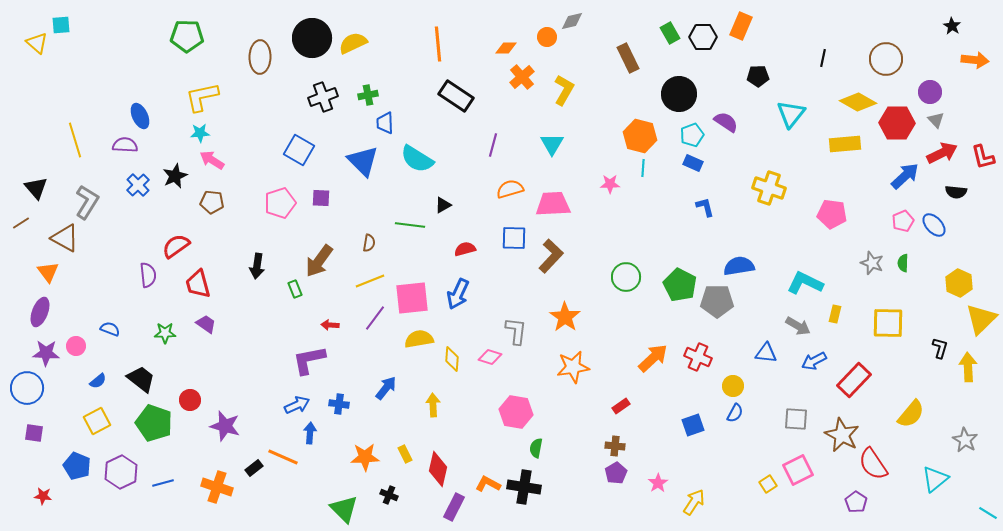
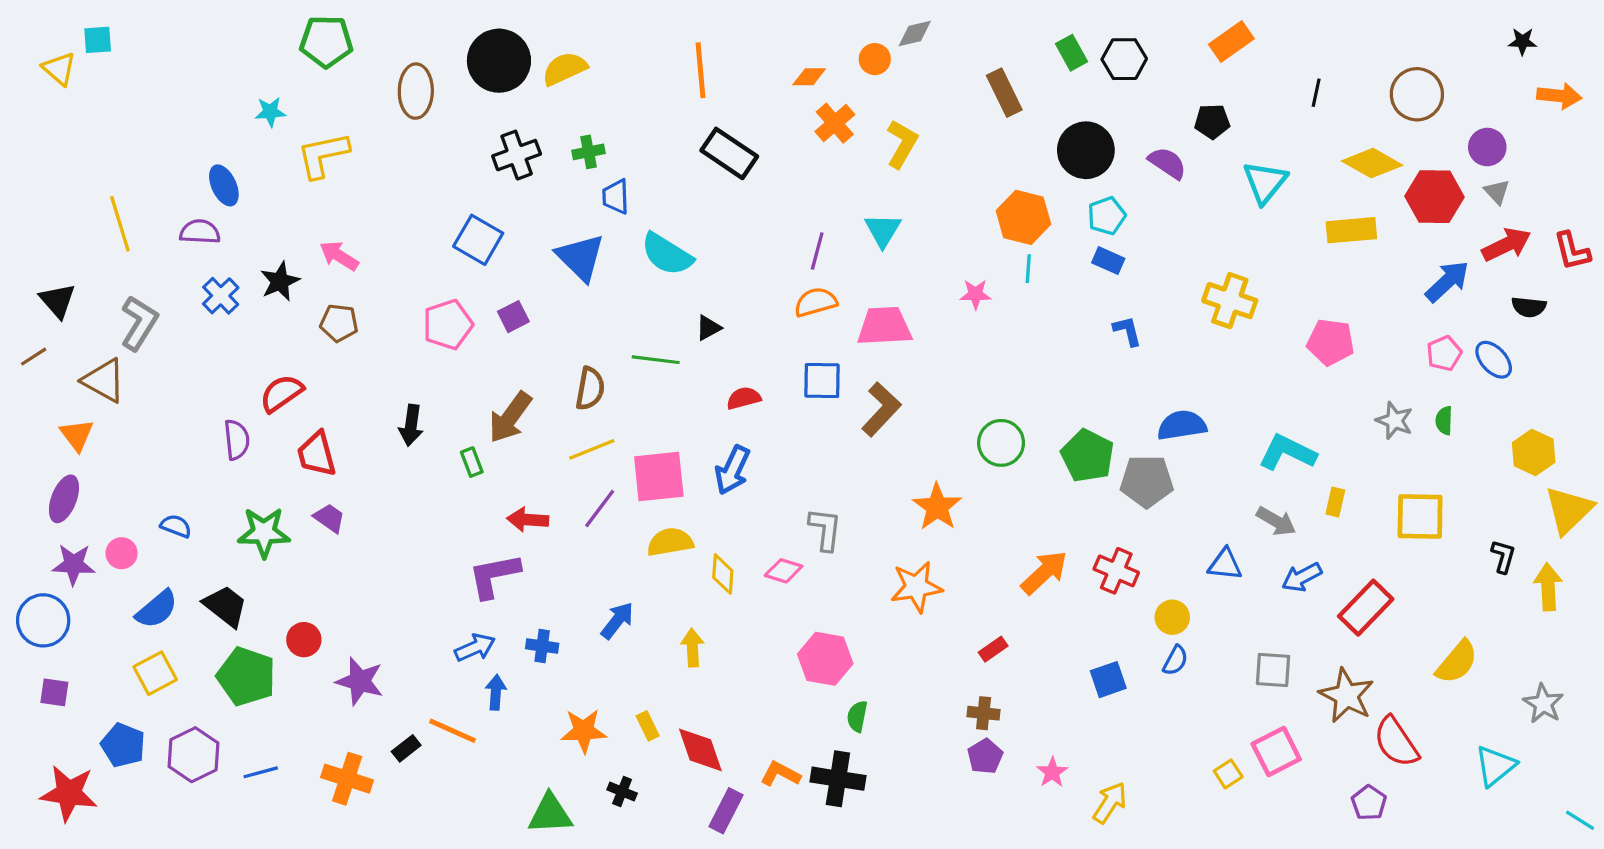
orange rectangle: (741, 26) -> (1231, 41), moved, turned 32
black star: (952, 26) -> (1522, 41), turned -30
green pentagon: (187, 36) -> (326, 41), moved
purple semicircle: (726, 122) -> (1167, 163), moved
cyan star: (200, 133) -> (270, 112), moved
purple line: (493, 145) -> (817, 251), moved
purple square: (321, 198) -> (513, 317), turned -30
brown semicircle: (369, 243) -> (590, 389), size x1.5
orange star: (565, 317) -> (937, 507), moved
red arrow: (330, 325) -> (528, 520), size x1.4
green star: (165, 333) -> (264, 532), size x1.5
blue semicircle: (98, 381) -> (157, 609), size x1.6
red diamond: (438, 469) -> (700, 750), turned -32
red star: (43, 496) -> (69, 793), size x2.0
green triangle: (344, 509) -> (550, 814), turned -48

